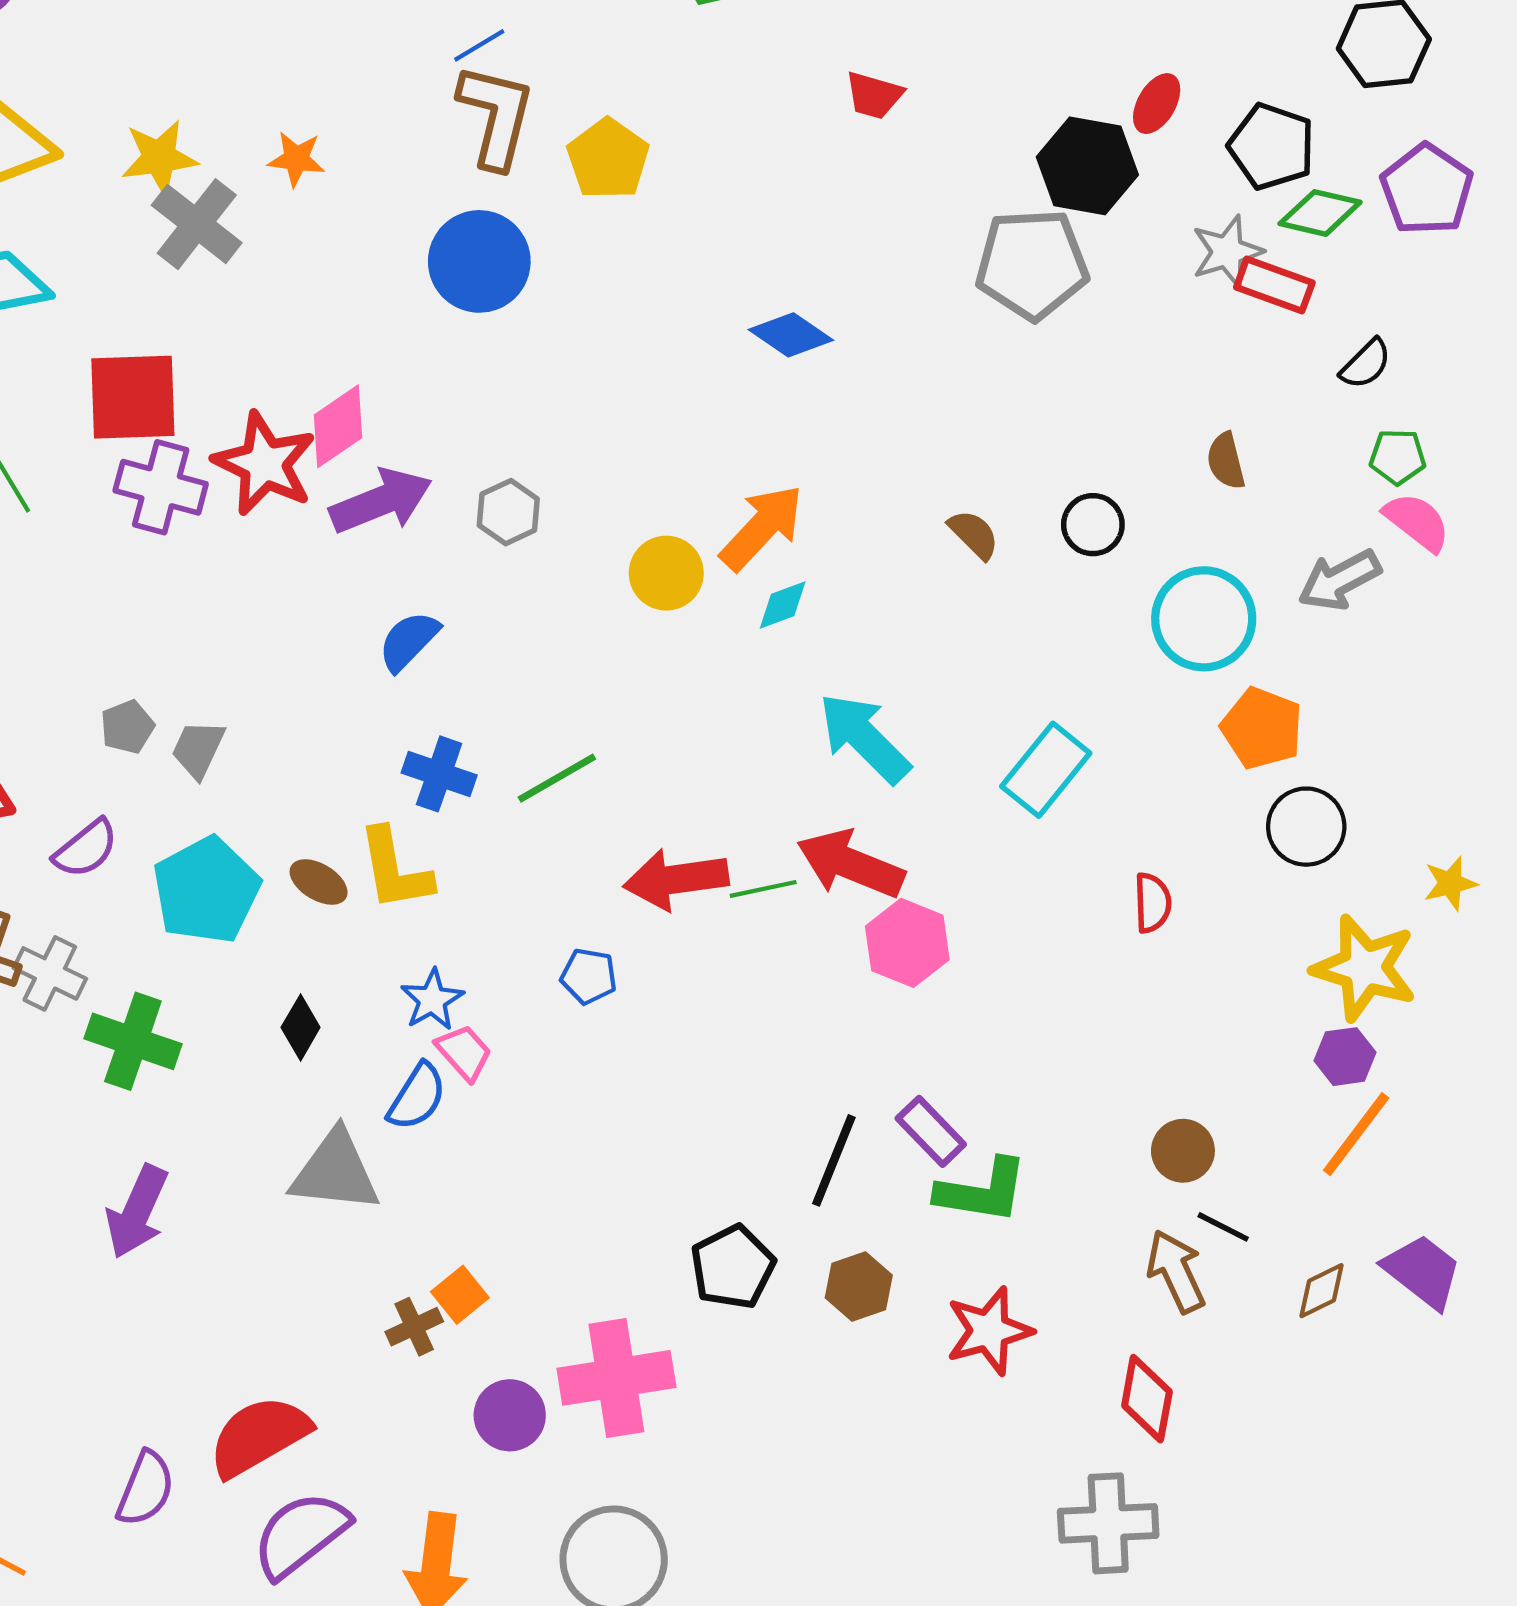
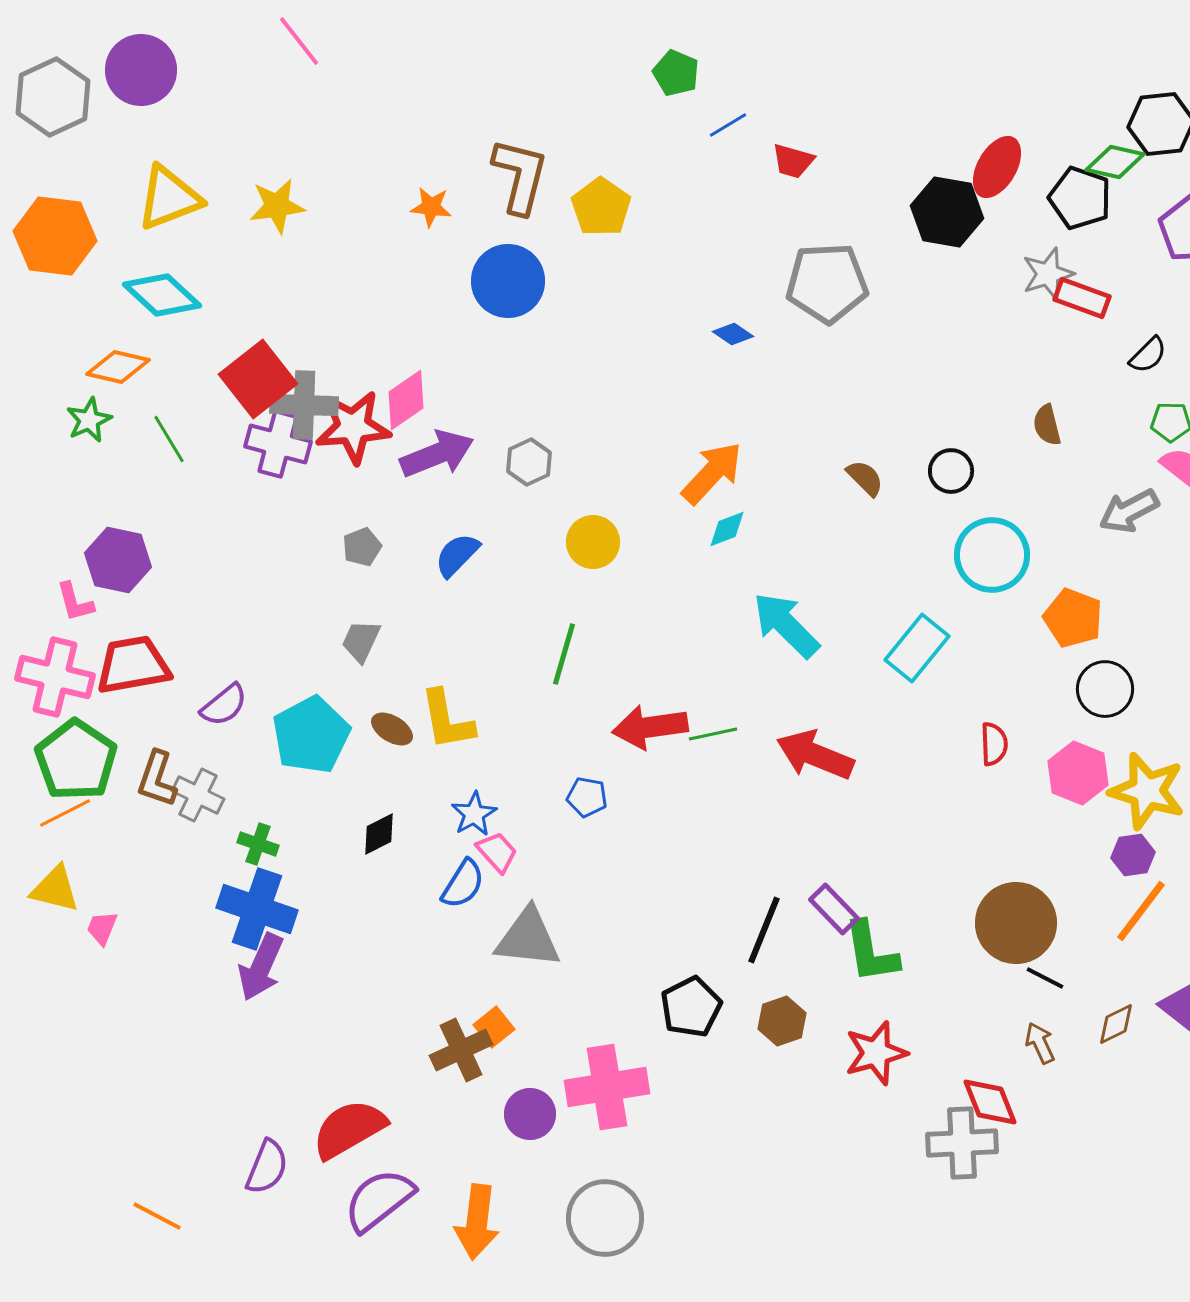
blue line: (479, 45) -> (728, 125), moved
red ellipse: (1157, 104) -> (997, 167), size x1.4
orange star: (296, 159) -> (431, 207), moved
green diamond: (1320, 213) -> (1115, 162), moved
gray cross: (197, 224) -> (304, 405), moved, turned -36
gray pentagon: (1032, 264) -> (827, 283), moved
blue diamond: (791, 335) -> (733, 334), size x0.7
red square: (133, 397) -> (258, 379), turned -36
red star: (265, 464) -> (353, 427), turned -30
yellow circle: (666, 573) -> (593, 542), moved
cyan circle: (1204, 619) -> (992, 555), moved
gray pentagon: (127, 727) -> (362, 547), moved
gray trapezoid: (198, 749) -> (361, 641), moved
blue cross: (439, 774) -> (257, 909), moved, size x1.5
green line: (557, 778) -> (564, 654), turned -44
red arrow: (850, 864) -> (815, 755), moved
pink hexagon: (907, 943) -> (1078, 773), moved
black diamond: (301, 1027) -> (379, 834), turned 33
green cross: (133, 1041) -> (258, 844), size x0.6
brown circle: (1183, 1151) -> (1016, 923), size x1.8
gray triangle: (335, 1172) -> (528, 938), moved
green L-shape: (982, 1191) -> (871, 952), turned 72
brown arrow: (1176, 1271) -> (1040, 1043), moved, size x0.7
brown cross: (414, 1327) -> (461, 1050), size x1.5
red diamond: (1147, 1399) -> (990, 1102), turned -32
gray cross: (1108, 1523) -> (962, 1143), moved

